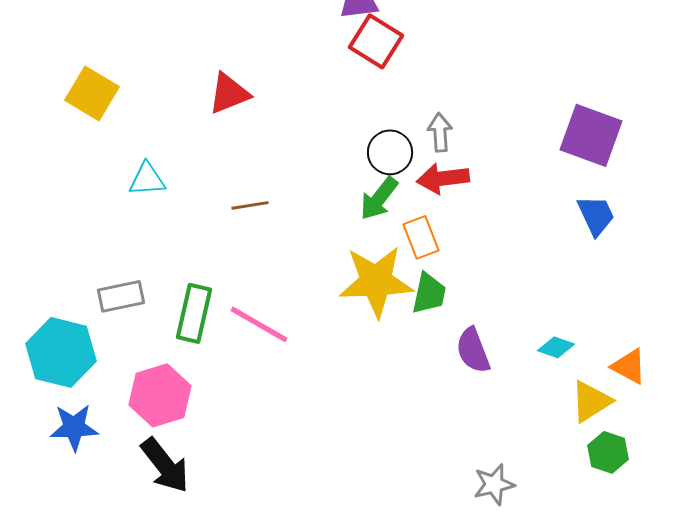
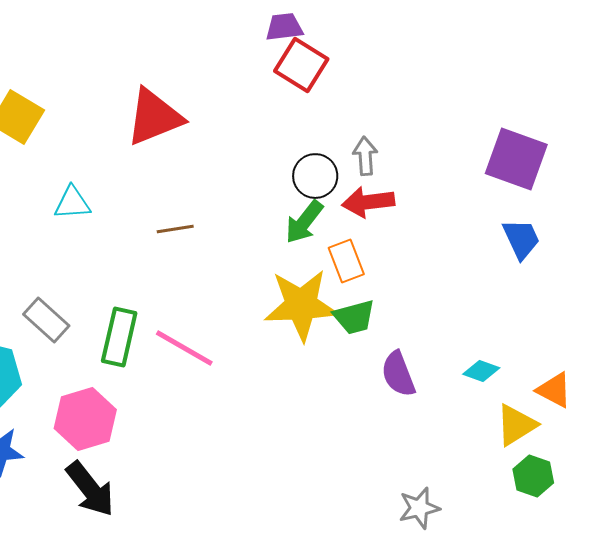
red triangle: (229, 93) -> (154, 117), size x1.4
green trapezoid: (429, 293) -> (354, 317), turned 63
gray rectangle: (121, 296) -> (46, 320), turned 54

